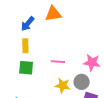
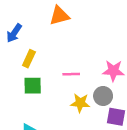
blue arrow: (28, 24) -> (14, 33), moved
yellow rectangle: (25, 46) -> (29, 59), turned 32

